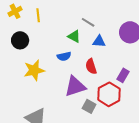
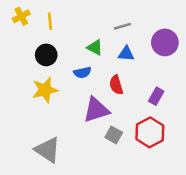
gray line: (88, 22) -> (122, 26), moved, turned -48
black circle: (20, 40) -> (46, 55), moved
red hexagon: (109, 94) -> (150, 132), moved

